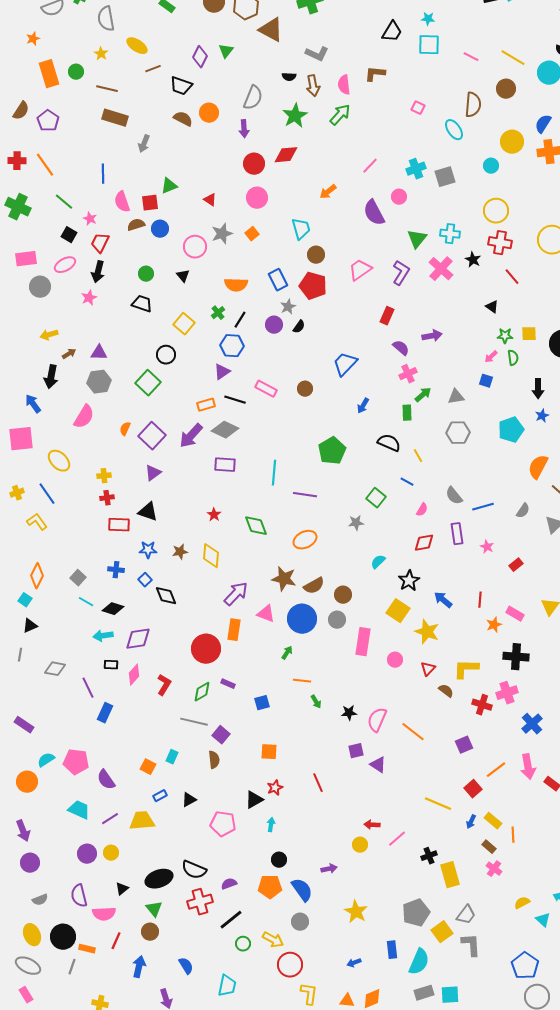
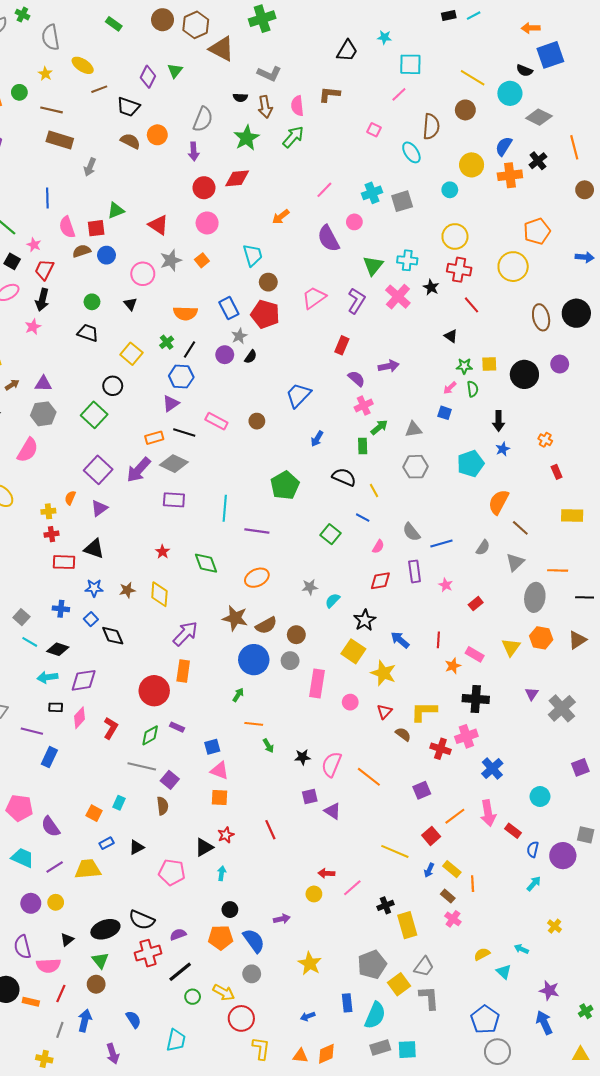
cyan square: (429, 45) -> (410, 64), moved
pink line: (471, 57) -> (399, 94), moved, turned -70
red triangle: (210, 200) -> (158, 225), size x1.5
orange semicircle: (125, 429) -> (70, 498), moved
gray star: (356, 523) -> (310, 587), moved
pink triangle: (266, 614) -> (220, 771), moved
purple line: (88, 688) -> (32, 731), turned -50
gray line: (72, 967) -> (60, 1030), moved

